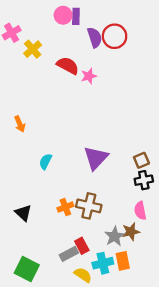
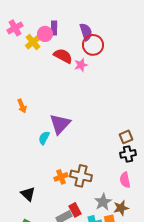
pink circle: (63, 15) -> (45, 34), moved
purple rectangle: (76, 16) -> (54, 28), moved
red circle: (115, 36) -> (93, 45), moved
purple triangle: (96, 158) -> (60, 124), moved
black triangle: (23, 213) -> (28, 194), moved
brown star: (131, 232) -> (121, 208), moved

